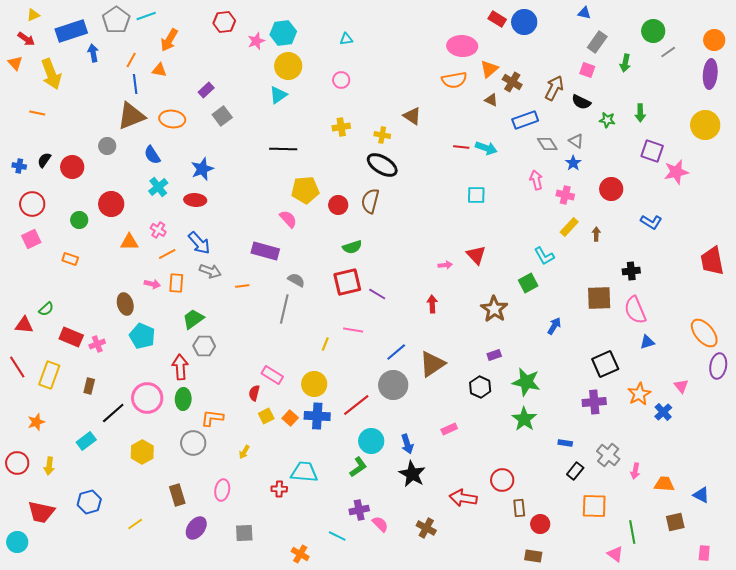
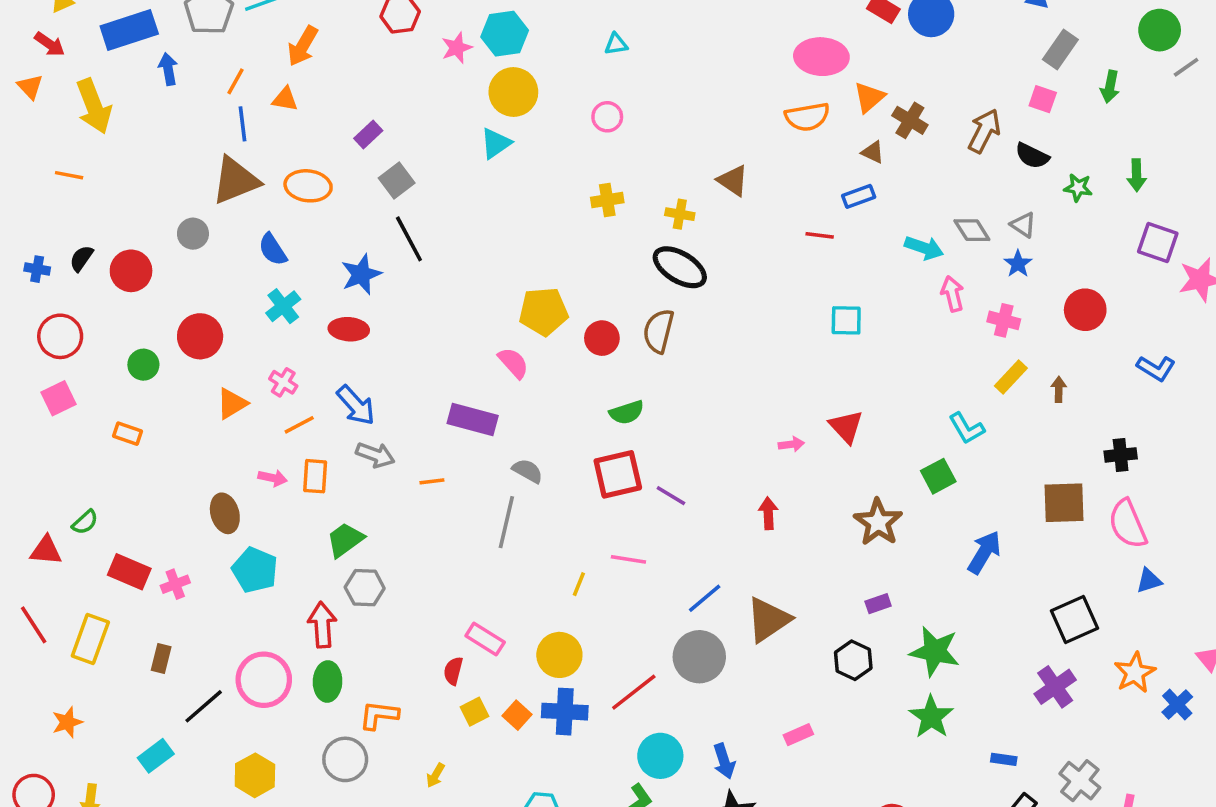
blue rectangle: (525, 120) -> (859, 196), moved, size x0.7
cyan arrow: (486, 148) -> (924, 248), moved
black line: (283, 149) -> (409, 239), moved, turned 60
orange triangle: (129, 242) -> (232, 404), turned -30
blue arrow: (554, 326) -> (984, 552), size x1.4
purple cross: (594, 402) -> (1055, 687), turned -30

